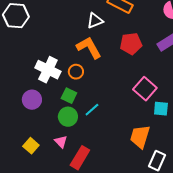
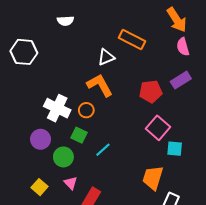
red pentagon: (131, 44) -> (151, 91), moved
green circle: (68, 117) -> (63, 157), moved

